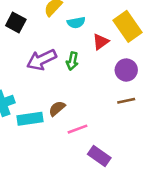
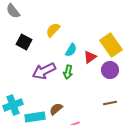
cyan semicircle: (76, 23) -> (71, 50), moved, turned -48
purple circle: (126, 70) -> (110, 70), moved

